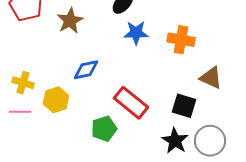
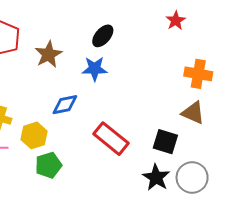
blue star: (136, 33) -> (95, 69), moved
orange cross: (181, 40) -> (198, 74), moved
green pentagon: (104, 129) -> (48, 165), moved

